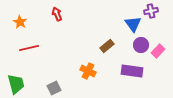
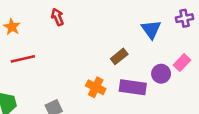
purple cross: (151, 11) -> (184, 18), moved
purple circle: (141, 45) -> (161, 74), moved
purple rectangle: (132, 71) -> (133, 87), moved

